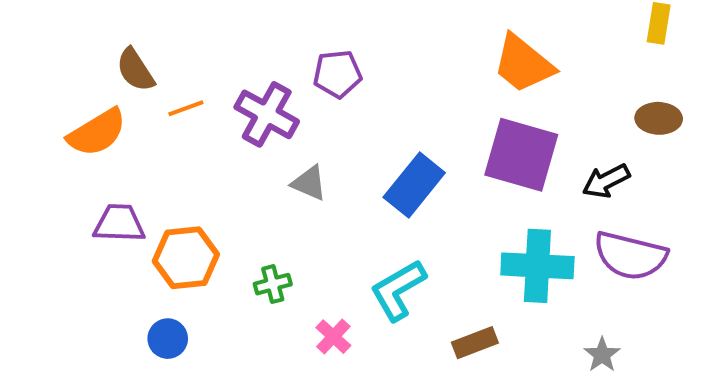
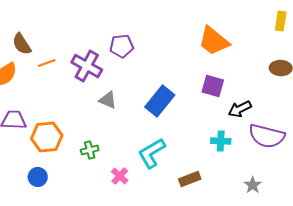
purple square: (521, 155) -> (213, 86), size x0.6
black arrow: (606, 181) -> (240, 109), moved
cyan cross: (537, 266) -> (221, 141), size x0.6

